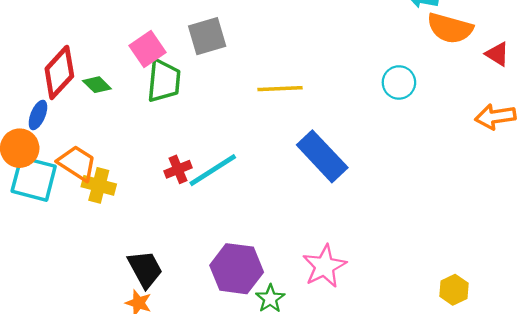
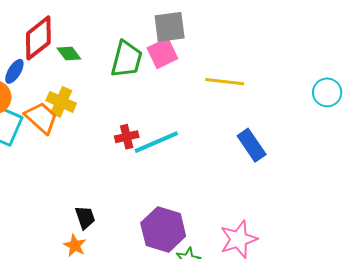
pink square: (147, 49) -> (162, 53), moved
blue rectangle: (322, 156) -> (252, 145), size x0.7
yellow cross: (99, 185) -> (61, 102), moved
black trapezoid: (145, 269) -> (85, 217), size x0.7

